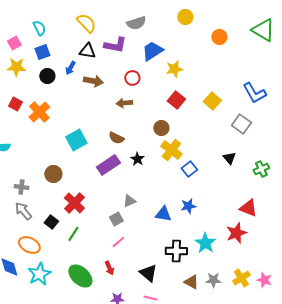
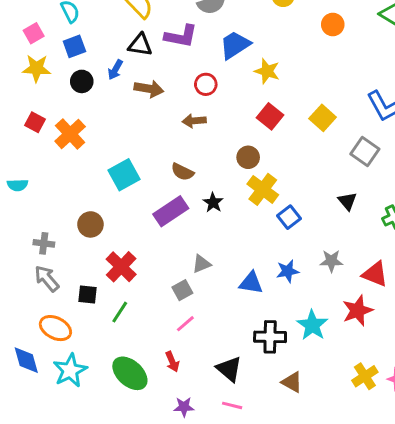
yellow star: (174, 69) -> (267, 71), turned 30
black square: (51, 222) -> (88, 295), turned -32
gray star: (213, 280) -> (331, 261), moved

